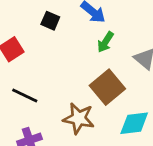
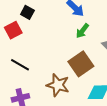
black square: (50, 21) -> (27, 12), moved

